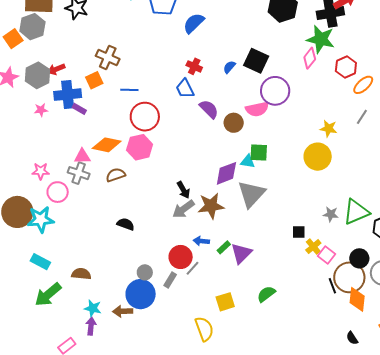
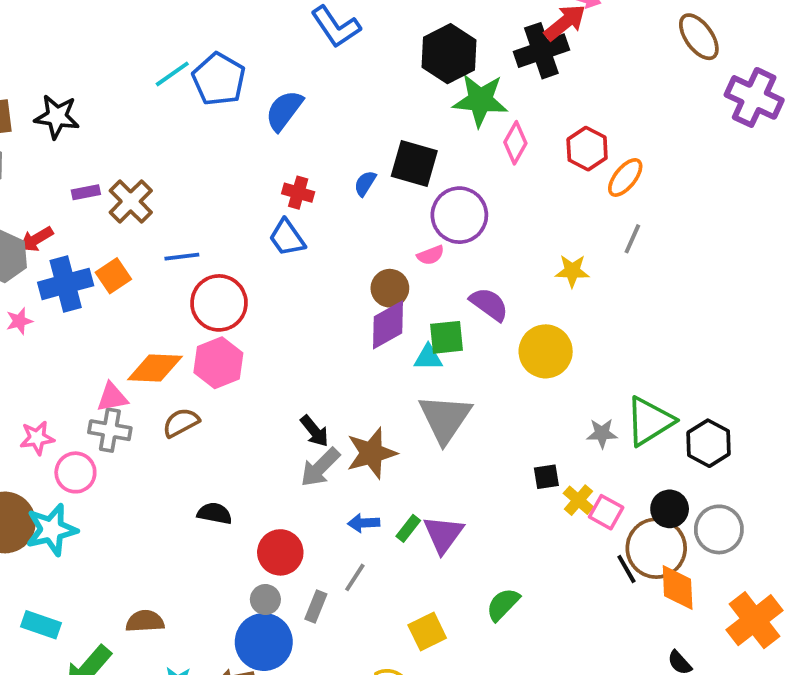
green star: (321, 39) -> (480, 100), moved
brown cross: (108, 57) -> (131, 201), turned 30
orange square: (94, 80) -> (113, 276), moved
purple rectangle: (79, 109) -> (86, 192), moved, turned -32
purple semicircle: (209, 109) -> (489, 304), moved
pink semicircle: (257, 109) -> (431, 255), size x0.6
yellow circle: (318, 157) -> (546, 351), moved
purple diamond: (226, 173) -> (388, 325), moved
red circle: (181, 257) -> (280, 552), moved
cyan rectangle: (40, 262) -> (41, 625), moved

